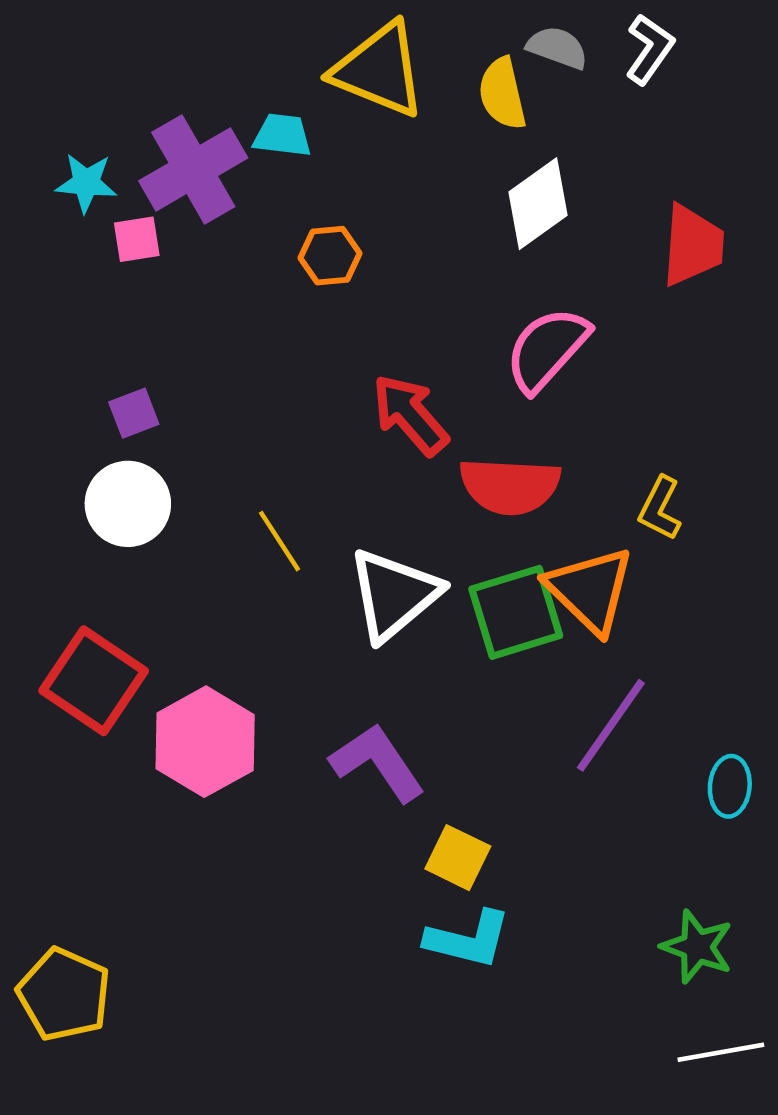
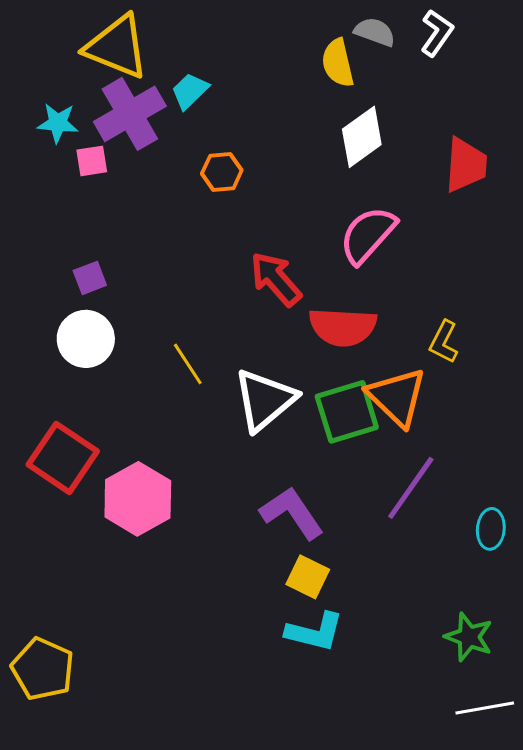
yellow triangle: (379, 70) -> (117, 47), moved
cyan trapezoid: (282, 135) -> (190, 91), turned -51
purple L-shape: (378, 762) -> (292, 513), moved

